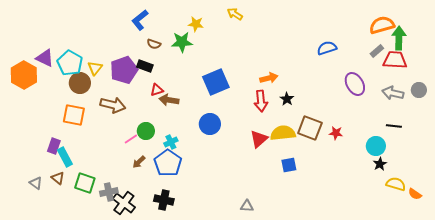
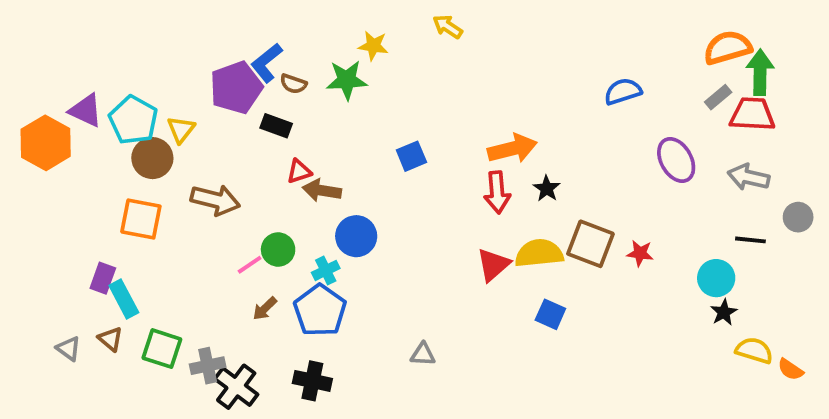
blue L-shape: (140, 20) -> (267, 63), moved
purple pentagon: (124, 70) -> (236, 88), moved
orange arrow: (269, 78) -> (512, 149), size x1.4
blue square: (216, 82) -> (411, 156), size x0.6
gray circle: (419, 90) -> (798, 217), moved
blue circle: (210, 124) -> (356, 236), moved
blue square: (289, 165) -> (550, 314), turned 35
gray triangle: (247, 206) -> (423, 354), moved

